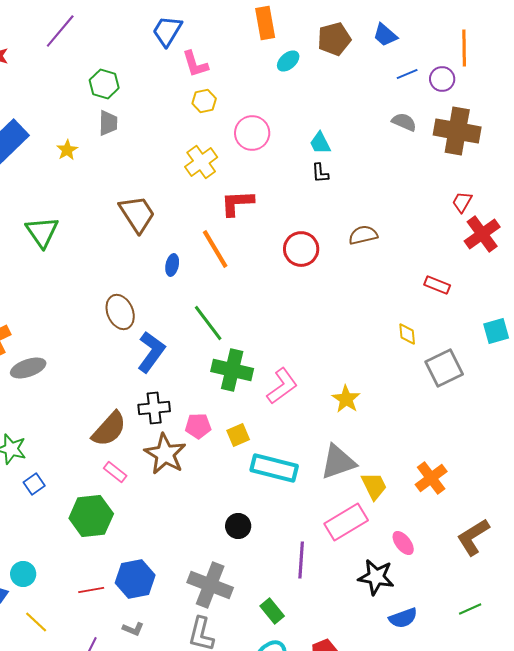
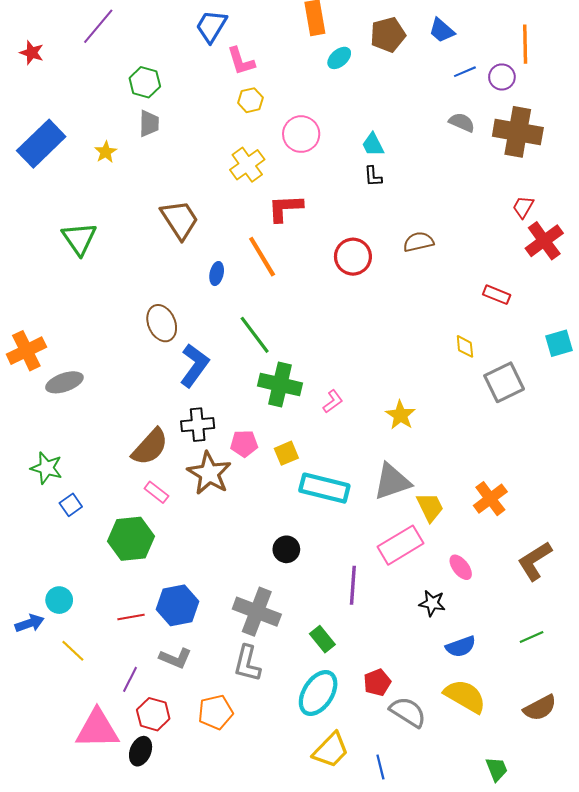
pink L-shape: (282, 386) -> (333, 401), size x0.6
black star: (376, 577) -> (432, 603), size x0.7
gray L-shape: (133, 629) -> (175, 658), size x1.4

